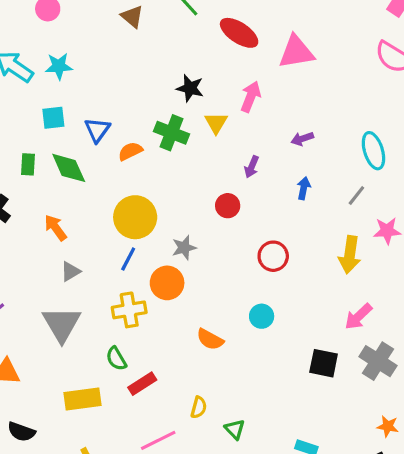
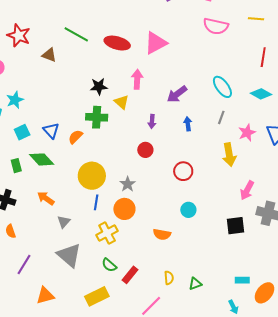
purple arrow: (302, 139) -> (177, 94), size x1.5
green triangle: (235, 429) -> (195, 284), turned -48

